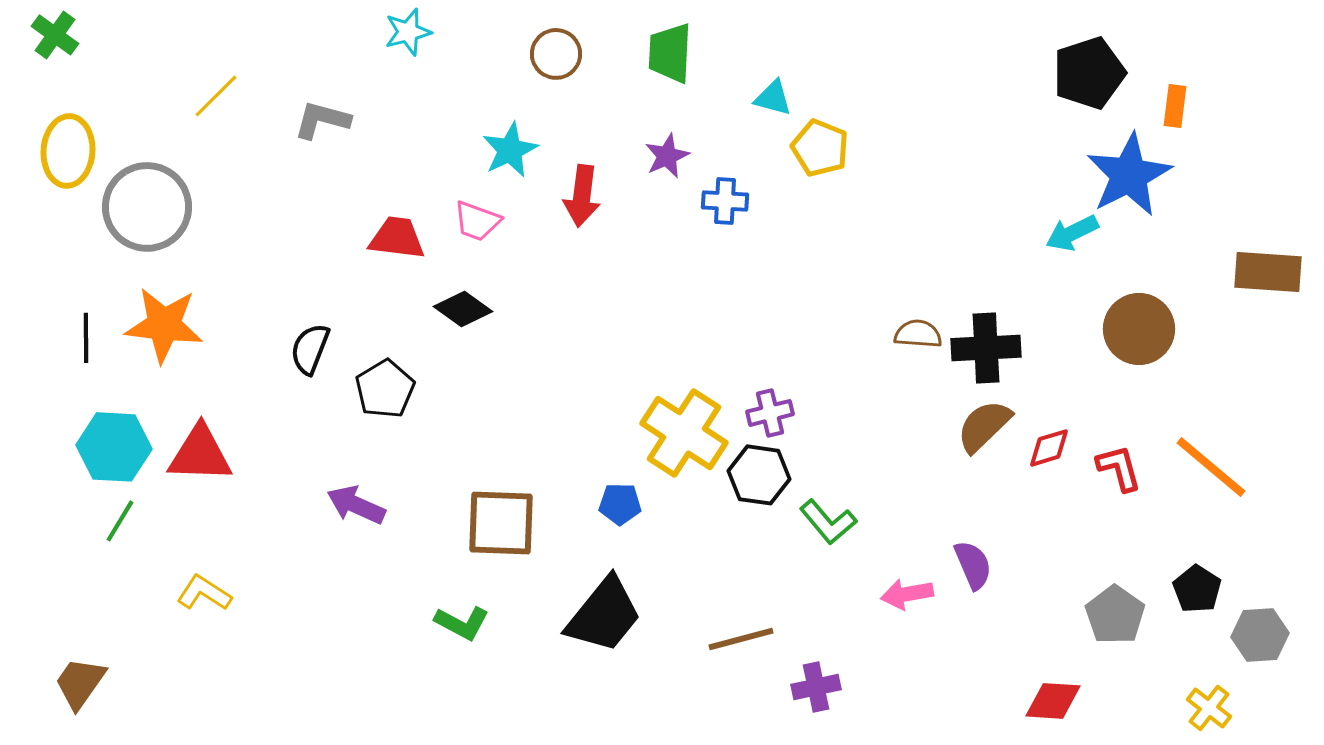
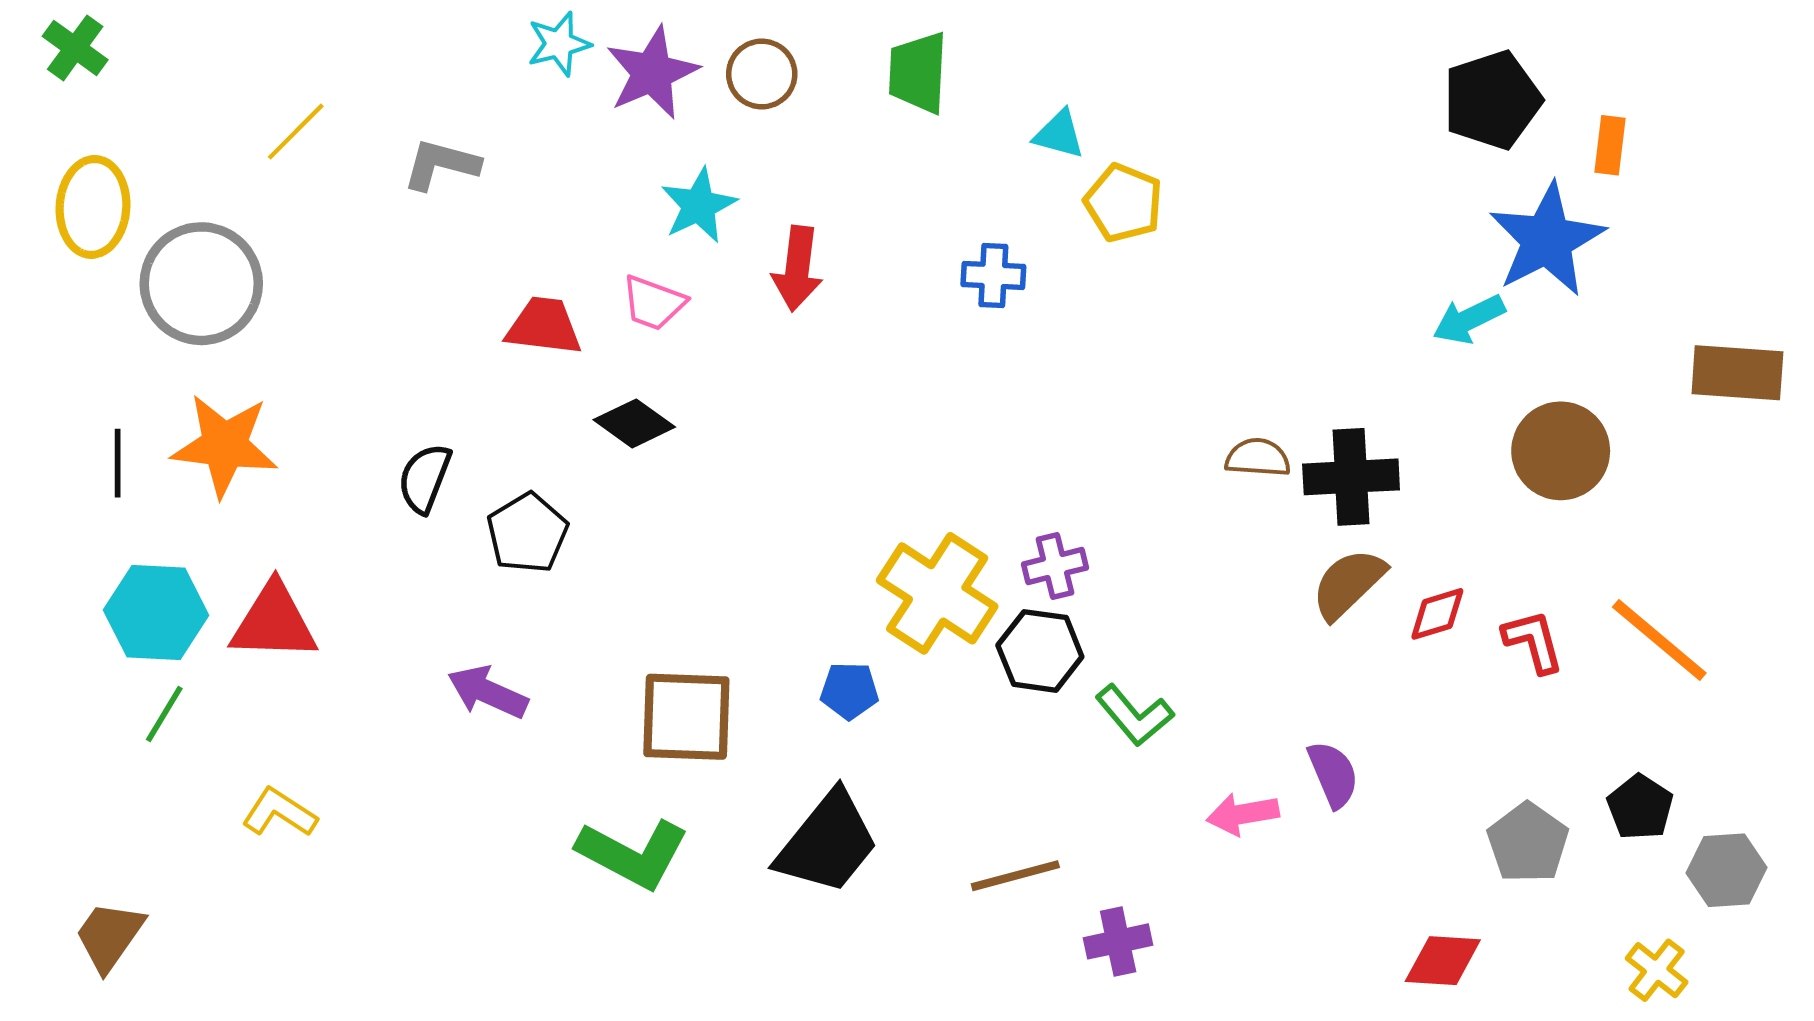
purple star: (667, 156) -> (652, 73), moved, size x1.5
green L-shape: (462, 623) -> (633, 854), size x1.5

